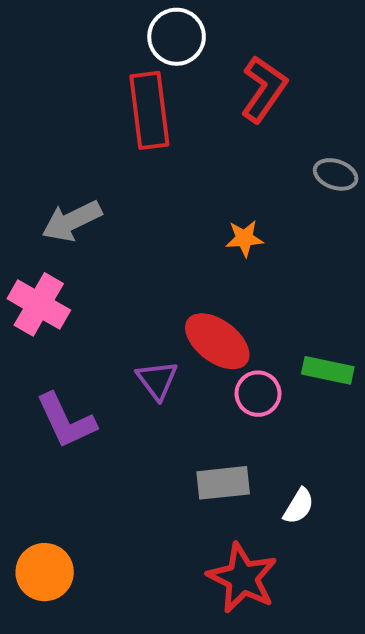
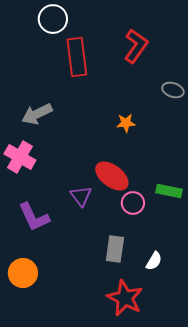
white circle: (177, 37) -> (53, 19), moved
gray rectangle: (223, 483) -> (115, 249), turned -76
orange circle: (45, 572) -> (23, 273), moved

